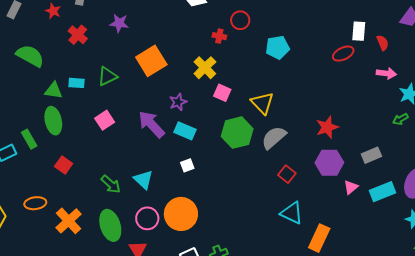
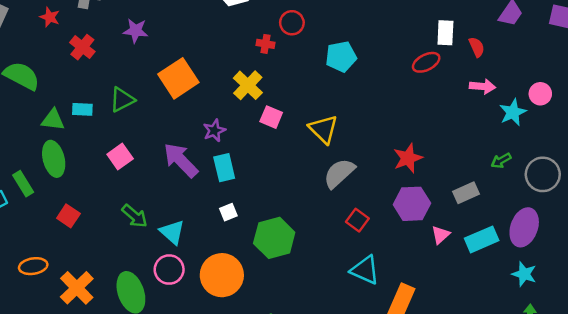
green arrow: (400, 119) -> (501, 161), moved
cyan rectangle: (185, 131) -> (224, 168), turned 55
green hexagon: (237, 133) -> (274, 238), moved
green arrow: (111, 184) -> (135, 216), moved
pink circle: (147, 218) -> (169, 270), moved

